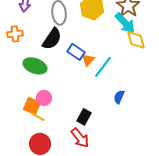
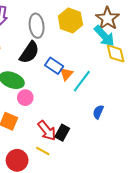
pink circle: (44, 98) -> (25, 98), moved
yellow line: (38, 117) -> (43, 151), moved
red arrow: (80, 138) -> (47, 130), moved

